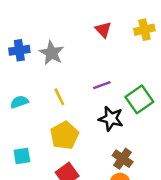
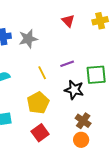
gray star: (52, 53) -> (28, 39), turned 30
yellow line: (59, 97) -> (42, 73), moved
green square: (139, 99) -> (96, 75), turned 30

